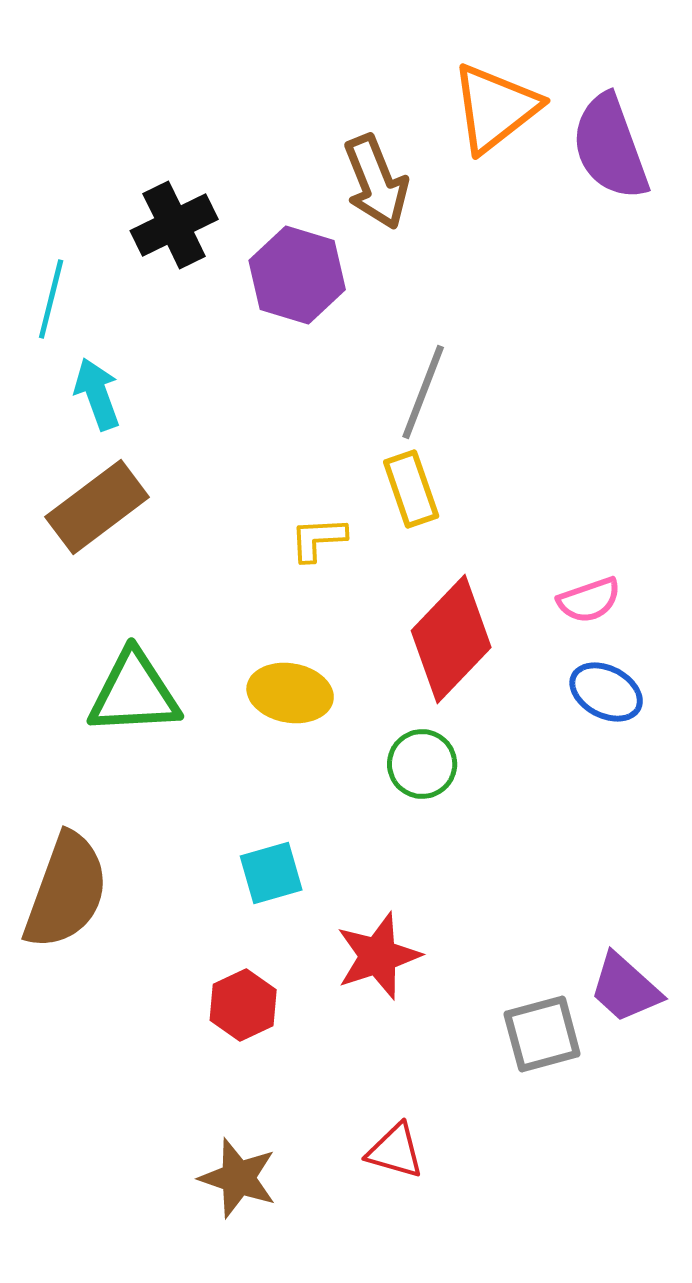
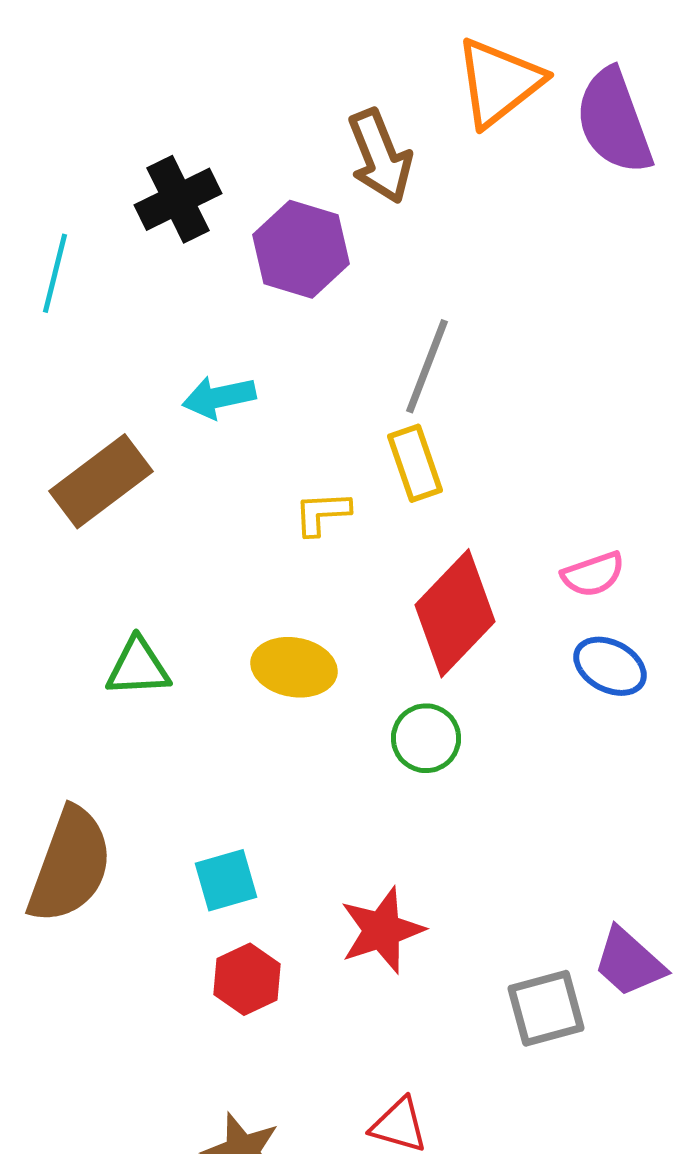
cyan arrow: (97, 394) -> (219, 397), moved, turned -82
green triangle: (134, 693) -> (138, 667), size x0.7
cyan square: (271, 873) -> (226, 880), moved

